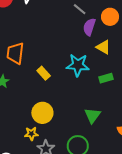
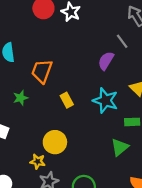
purple semicircle: (89, 27) -> (106, 61), moved
green triangle: (92, 115) -> (120, 147), moved

